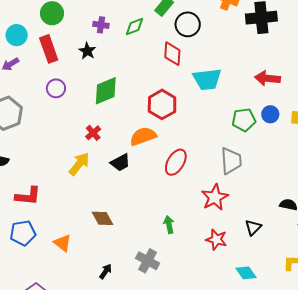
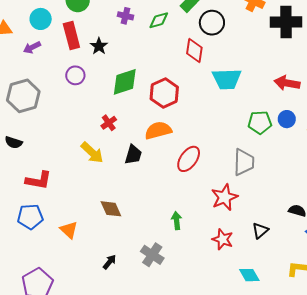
black star: (87, 51) -> (99, 46), moved
red hexagon: (162, 104) -> (164, 93), moved
black trapezoid: (120, 163) -> (133, 155), turned -50
yellow arrow: (79, 164) -> (92, 153), turned 90

